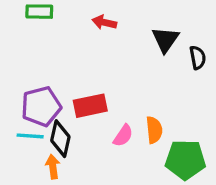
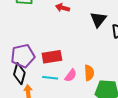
cyan line: (30, 136) -> (50, 78), moved
black diamond: (60, 139) -> (19, 74), moved

